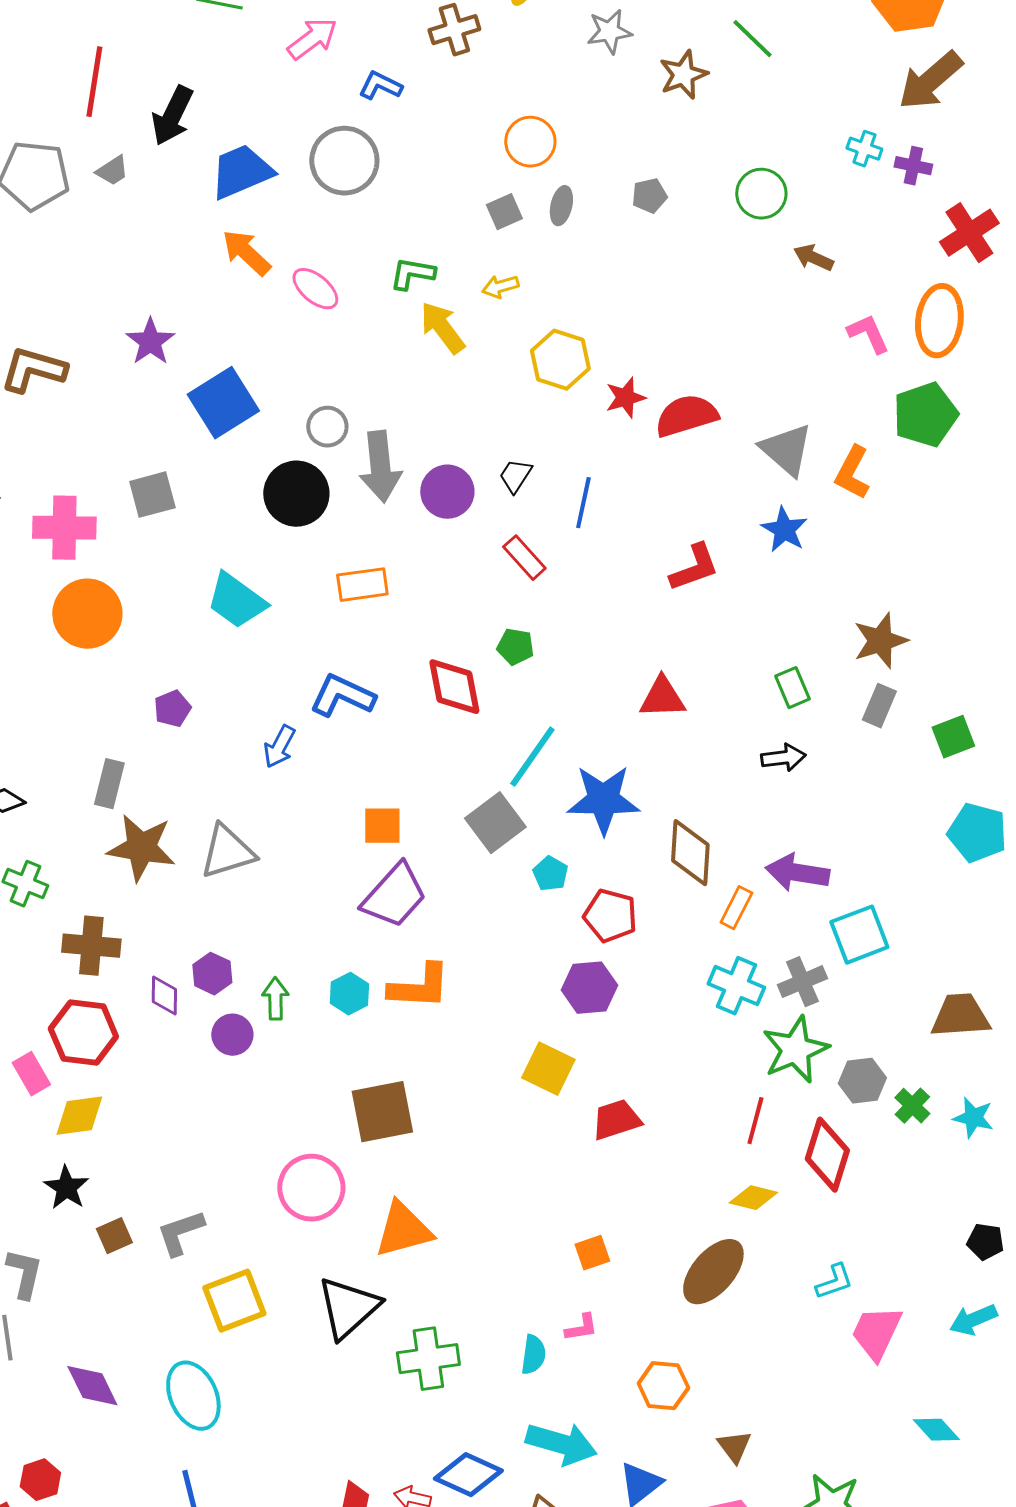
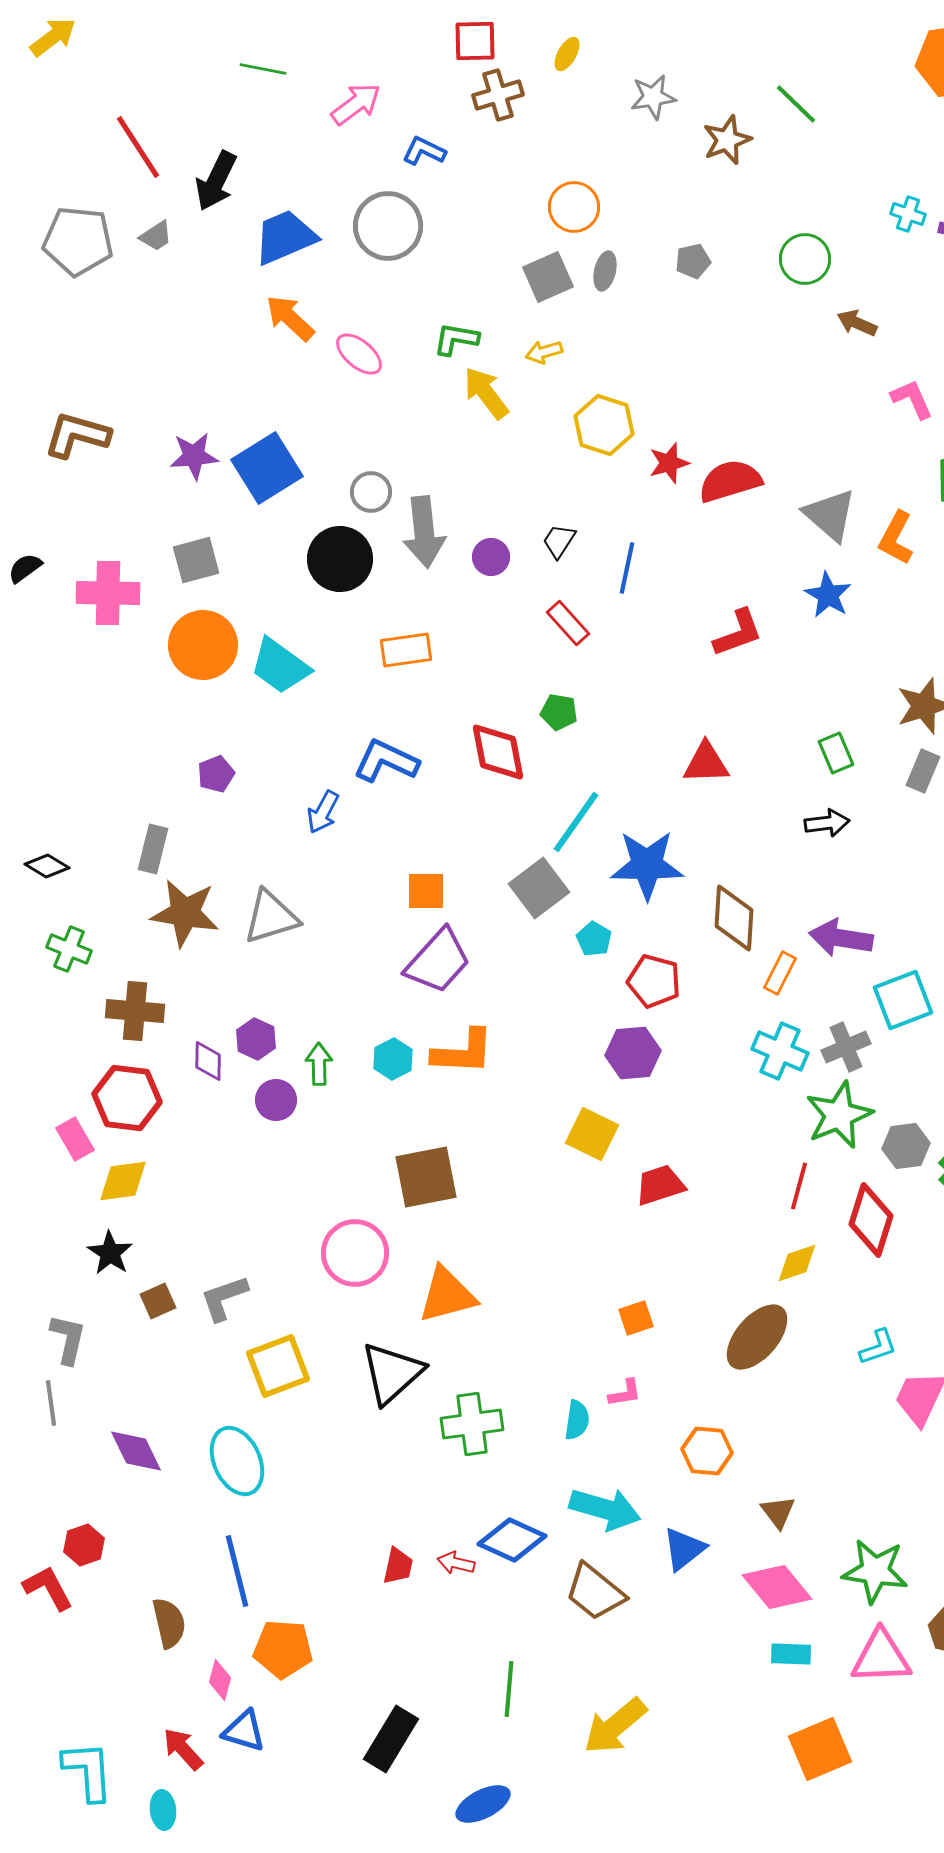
red line: (94, 82) -> (138, 147), turned -42
gray square: (504, 212) -> (548, 277), size x1.4
purple star: (150, 342) -> (194, 456), moved, turned 30
purple circle: (447, 492) -> (491, 557), size x0.7
orange circle: (87, 614) -> (203, 645), moved
yellow diamond: (753, 1198) -> (797, 1263), turned -33

